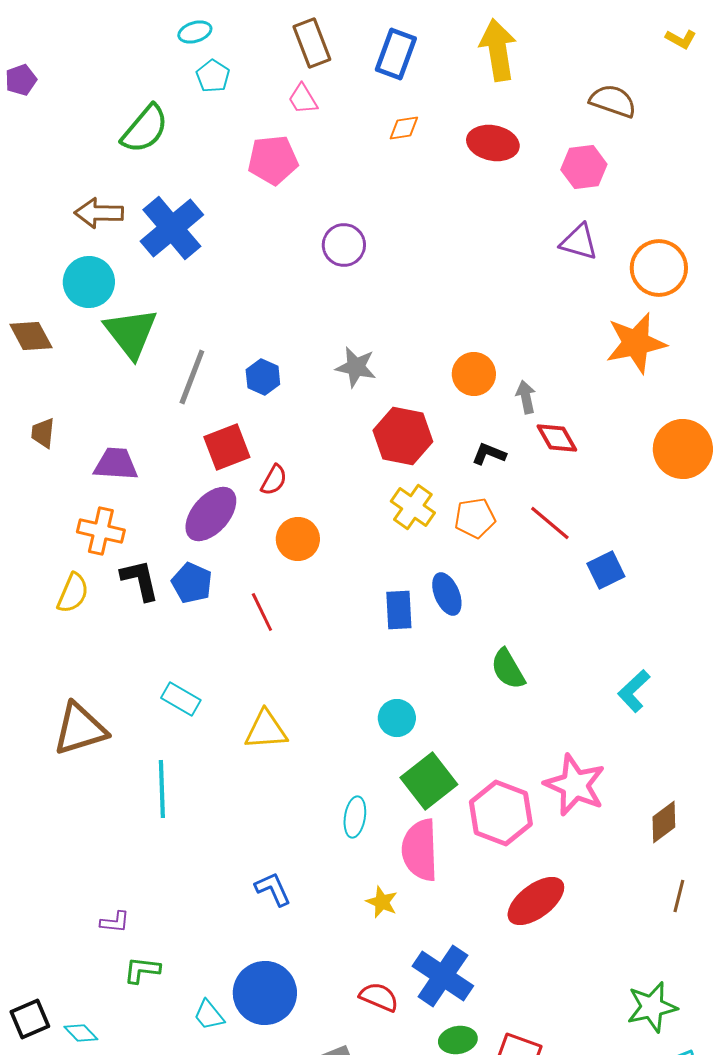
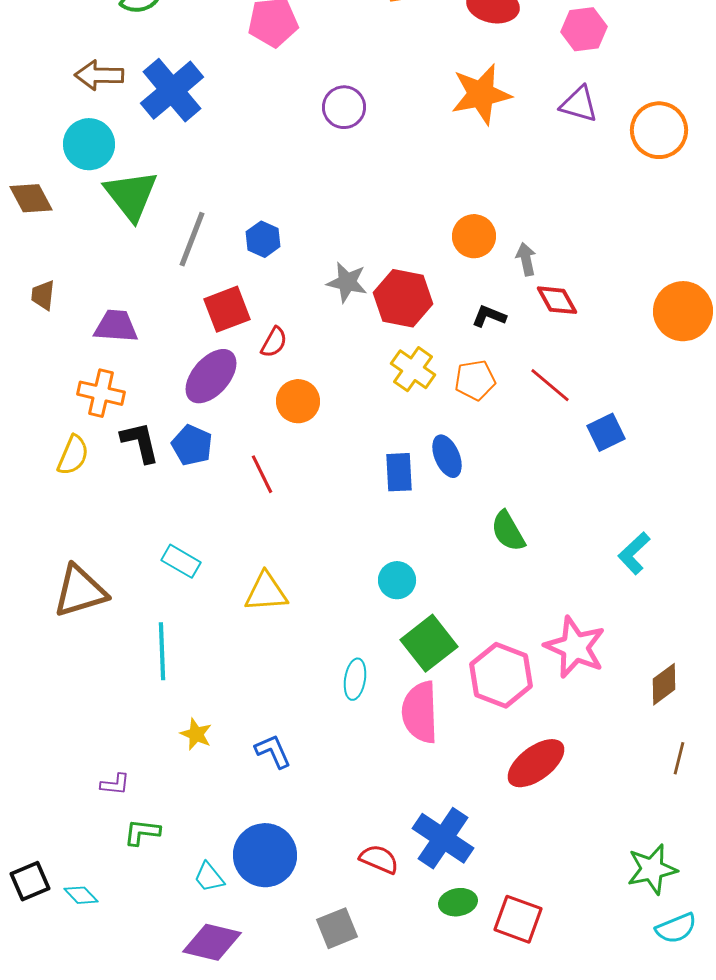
orange star: (636, 343) -> (481, 94), moved
gray star: (356, 367) -> (347, 282), moved
yellow star: (382, 902) -> (196, 734), moved

